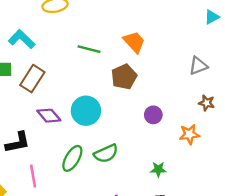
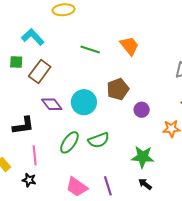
brown pentagon: (124, 77) -> (118, 89), moved
green star: (158, 169) -> (143, 157), size x1.6

